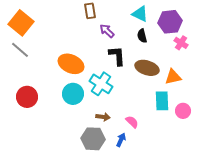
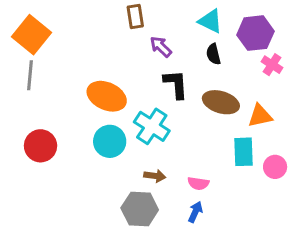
gray line: (20, 50) -> (30, 75), turned 54
pink semicircle: (132, 122) -> (198, 183), turned 144
blue arrow: (121, 140) -> (195, 212), moved

